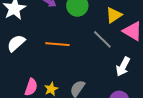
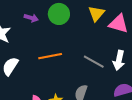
gray line: (102, 39) -> (94, 62), moved

